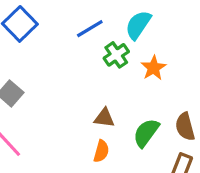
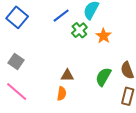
brown triangle: (104, 118) -> (67, 75), moved
orange semicircle: (101, 151) -> (62, 94), moved

